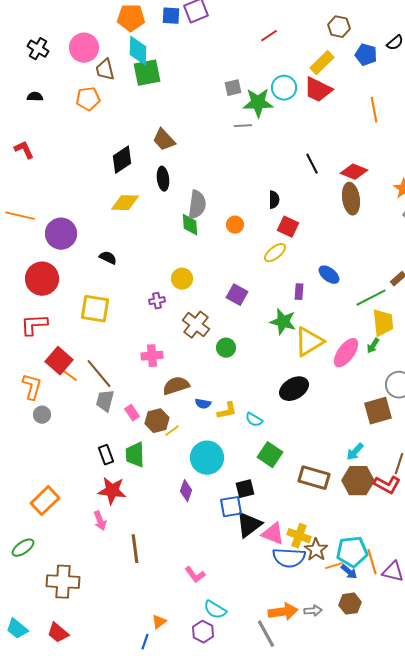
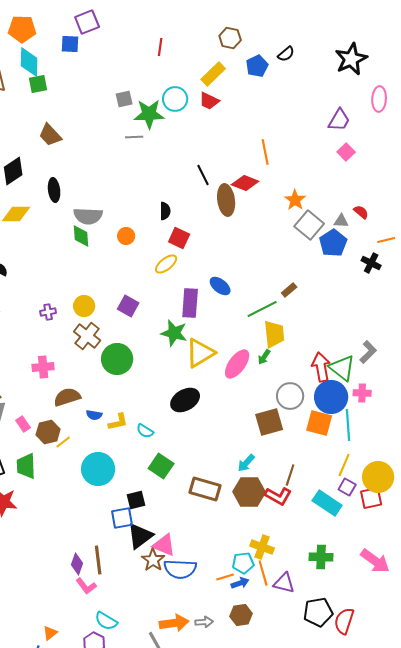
blue square: (171, 16) -> (70, 44), moved
red line: (269, 36) -> (160, 47), turned -48
blue pentagon: (366, 55) -> (257, 66), turned 30
green square: (147, 73) -> (38, 84), size x0.7
red trapezoid: (318, 90) -> (209, 101), size x0.7
orange line: (374, 110) -> (265, 152), moved
brown trapezoid: (164, 140) -> (50, 135), moved
brown ellipse: (351, 199) -> (226, 200), moved
gray semicircle: (197, 205) -> (88, 216), turned 84
yellow circle: (182, 279) -> (84, 306), moved
purple rectangle: (299, 292) -> (190, 303), size x1.8
green circle: (226, 348) -> (117, 359), size x1.6
purple diamond: (186, 491) -> (77, 564), moved
yellow cross: (299, 536) -> (262, 547), moved
brown line: (135, 549) -> (98, 560), moved
brown star: (316, 550) -> (153, 560), moved
cyan pentagon: (352, 552) -> (243, 563), size x0.7
blue arrow: (349, 572) -> (240, 583), turned -60

